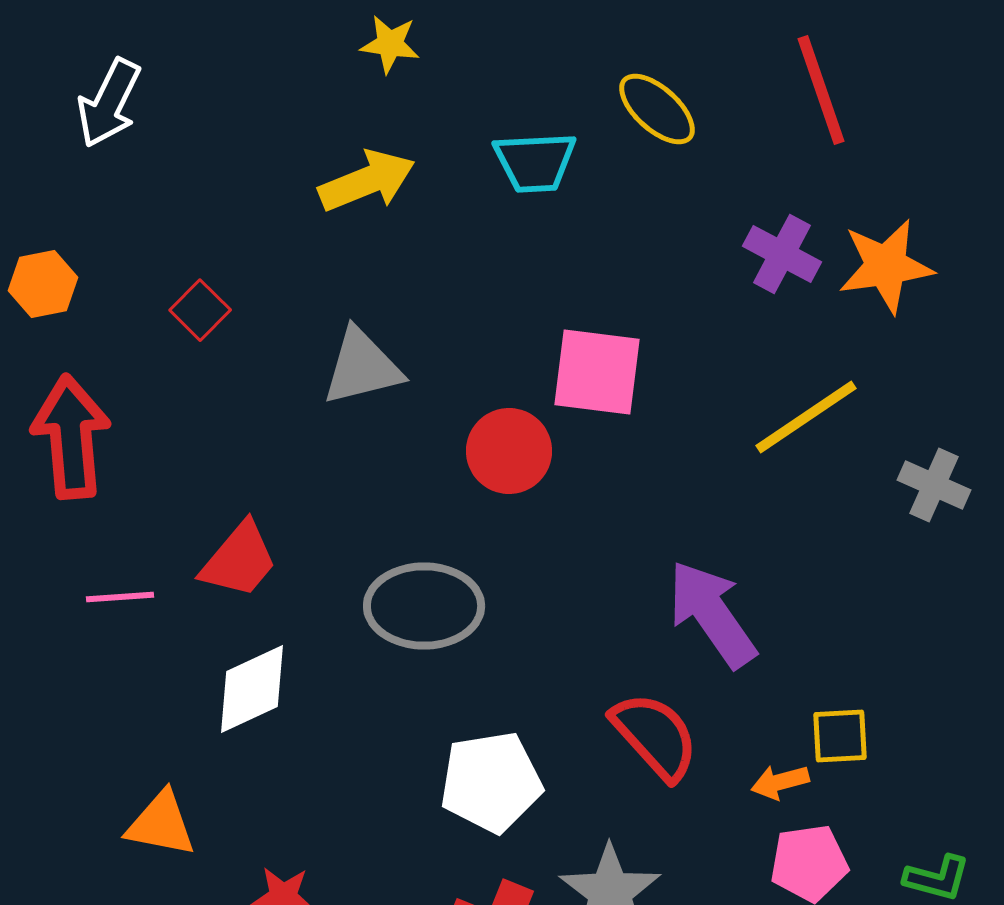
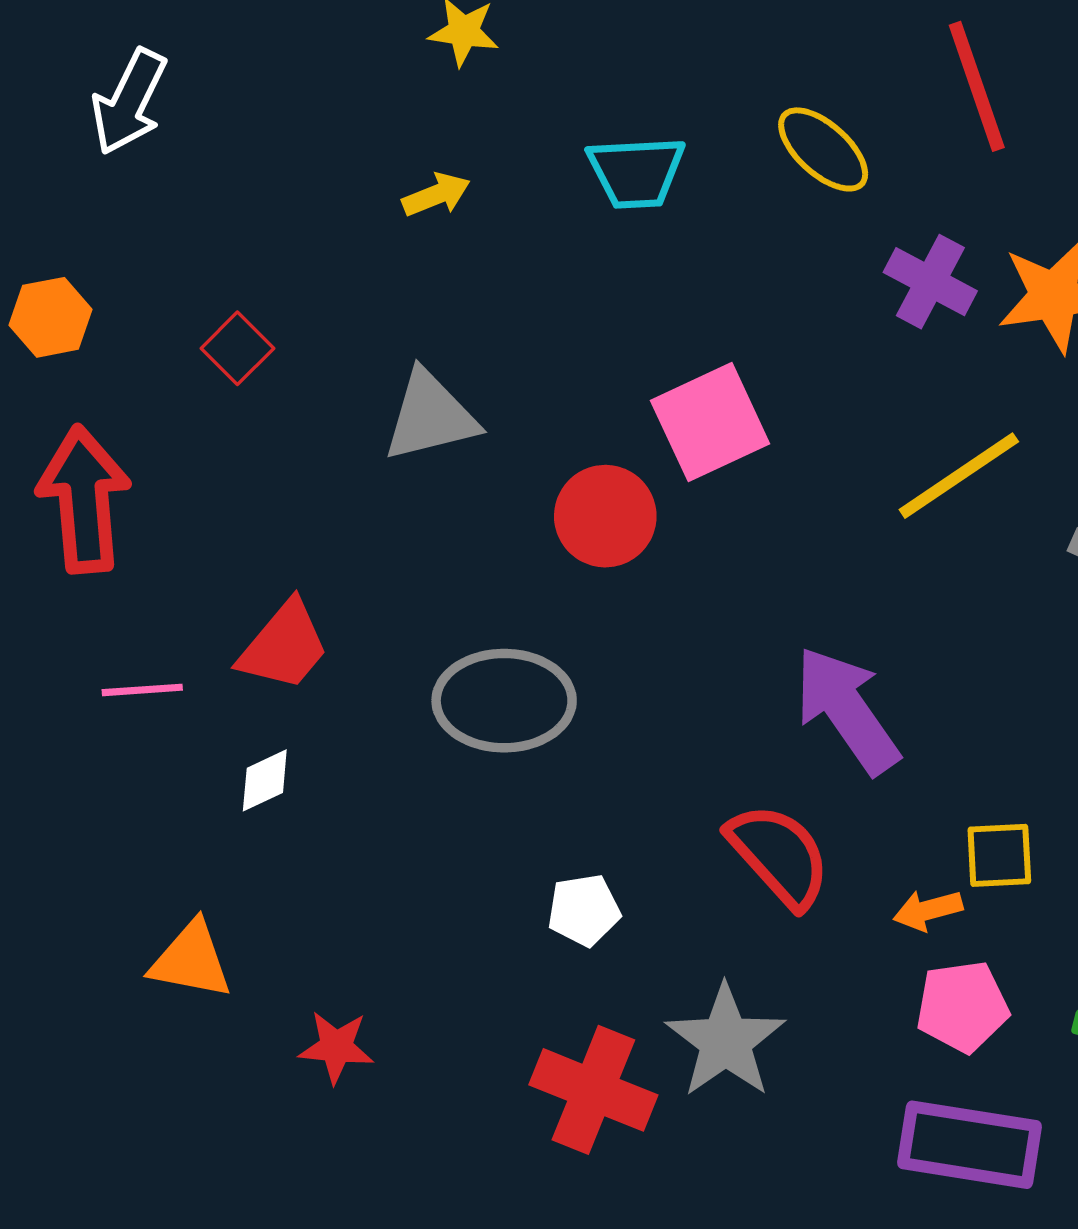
yellow ellipse: (657, 109) -> (823, 149), moved
yellow arrow: (367, 181) -> (436, 195), size x0.6
pink square: (597, 372) -> (710, 422), turned -32
white diamond: (252, 689) -> (265, 780), moved, size x0.6
white pentagon: (491, 782) -> (584, 910), size x0.6

